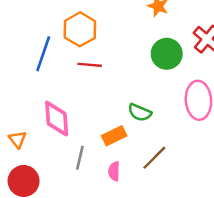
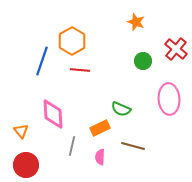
green circle: (167, 54) -> (143, 61), size x0.7
brown line: (154, 158) -> (133, 146), turned 60

